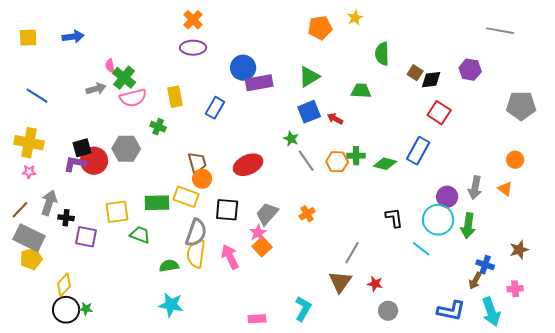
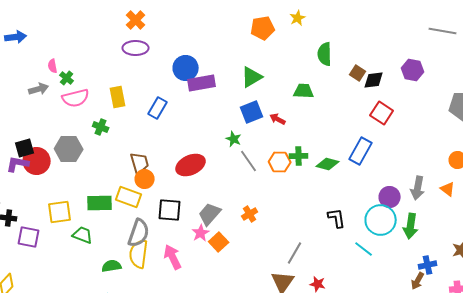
green cross: (124, 78) -> (67, 78), size x0.6
orange square: (262, 247) -> (219, 242), moved
blue cross: (485, 265) -> (428, 265), turned -30

